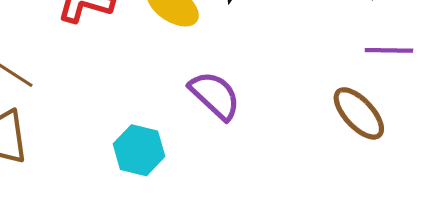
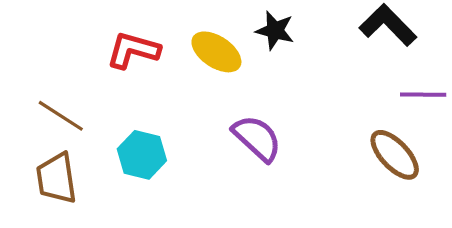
cyan hexagon: (139, 150) -> (142, 155), moved

